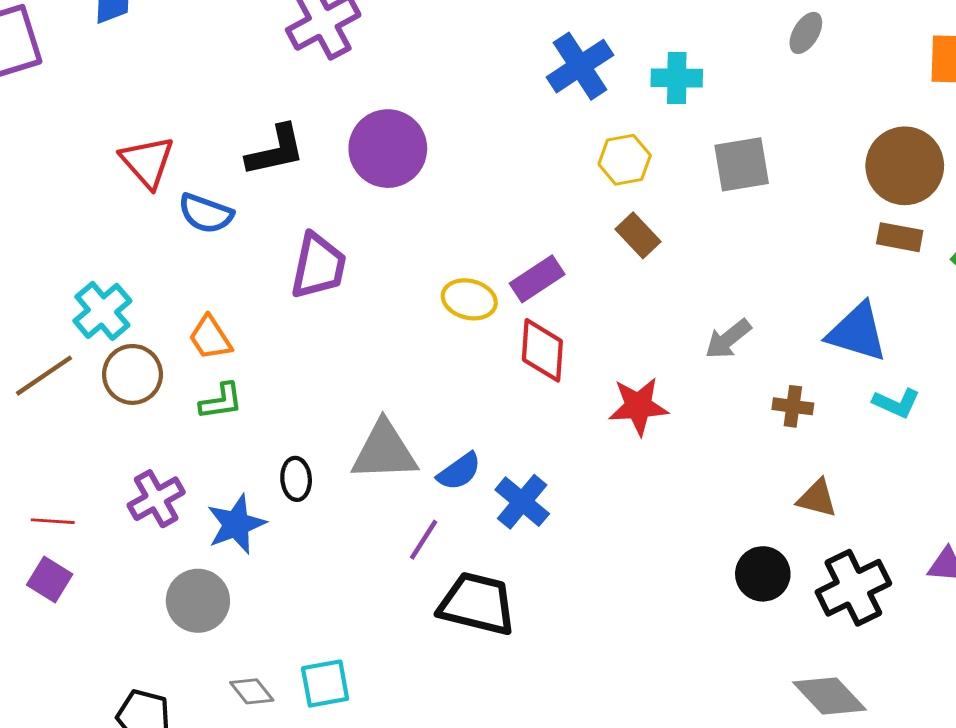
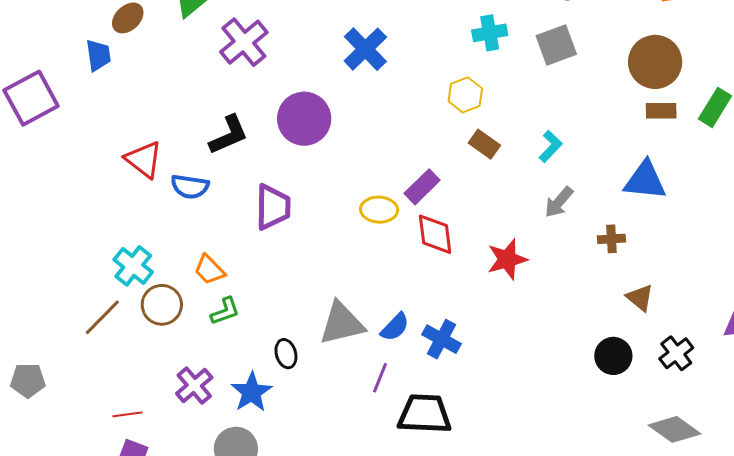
blue cross: (580, 66) -> (365, 49), moved
gray square: (742, 164) -> (556, 45), moved
cyan L-shape: (896, 403) -> (551, 146), moved, turned -60
brown triangle: (817, 498) -> (640, 298), turned 36
black cross: (853, 588) -> (676, 353), size x0.7

